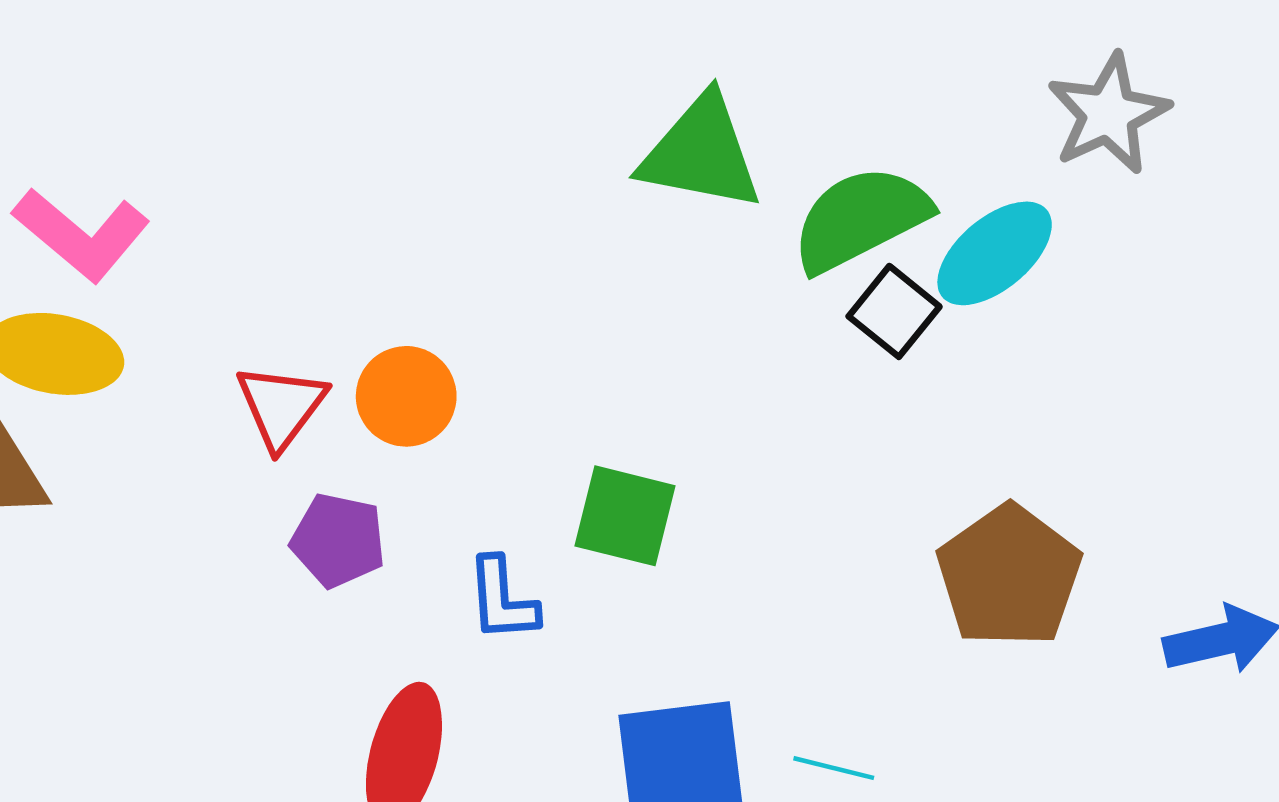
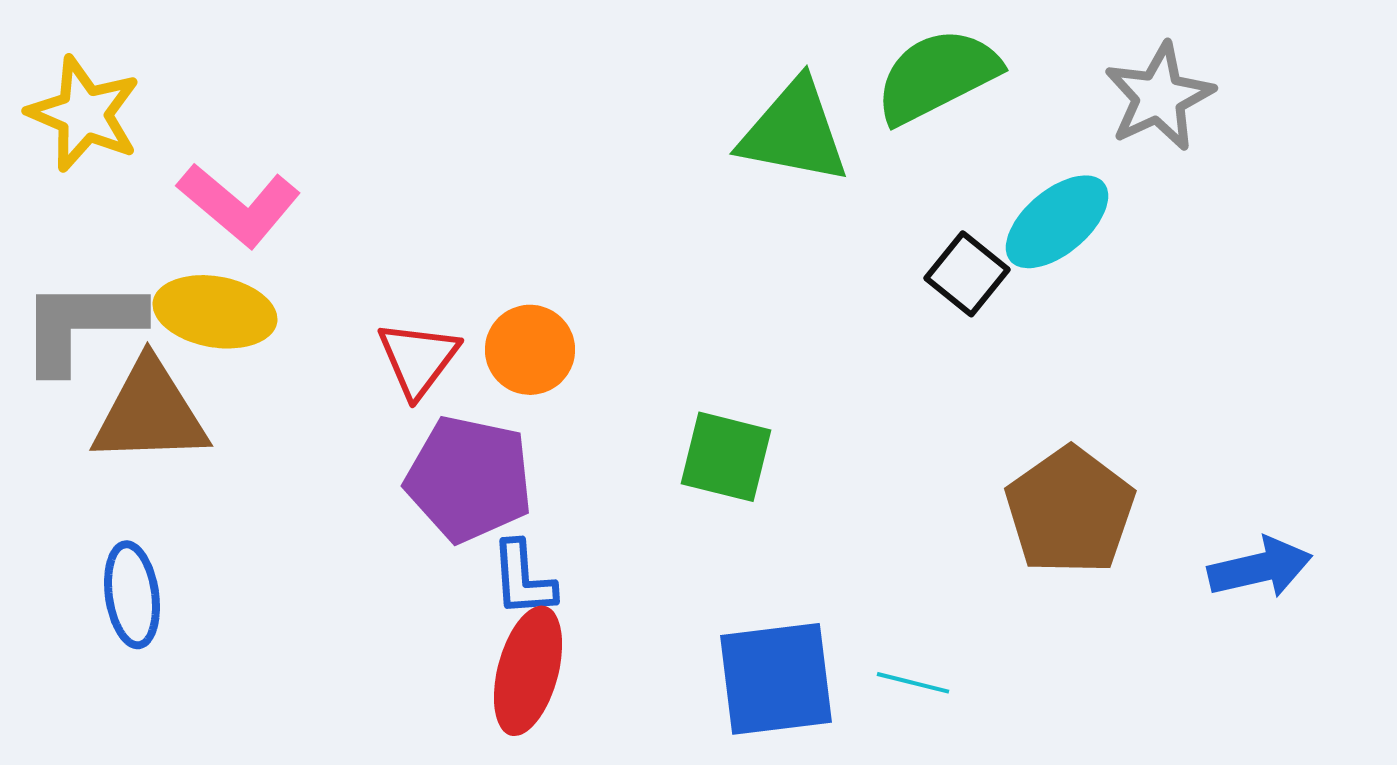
green semicircle: (861, 219) -> (937, 76), moved
purple pentagon: (338, 540) -> (469, 479), size x1.5
blue L-shape: (502, 600) -> (523, 579), moved

